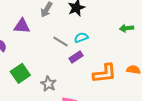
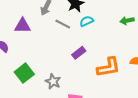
cyan semicircle: (81, 37) -> (87, 21), moved
gray line: (60, 41) -> (63, 24), moved

